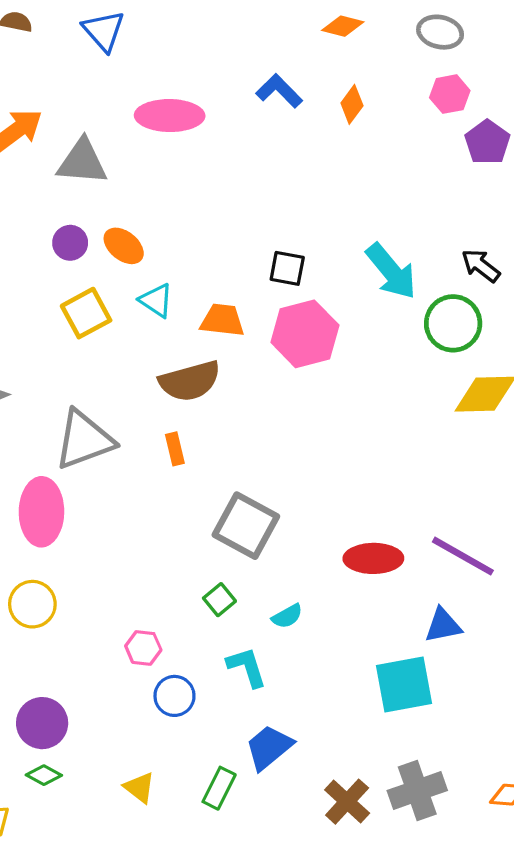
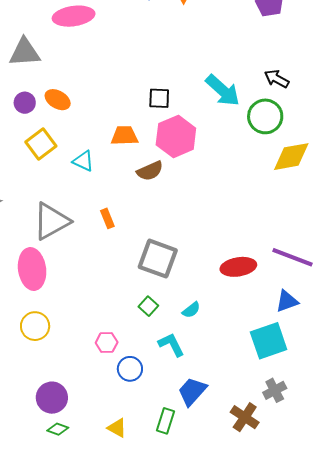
cyan triangle: (156, 300) -> (83, 161), moved
brown semicircle: (190, 381) -> (150, 171), moved, size x0.7
gray cross: (417, 790) -> (275, 390), moved, size x0.7

